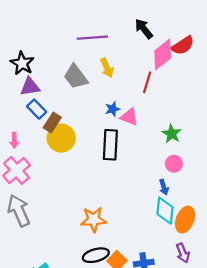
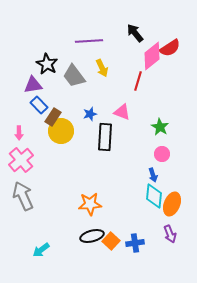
black star: (22, 63) -> (47, 64), moved
blue star: (113, 109) -> (90, 114), moved

